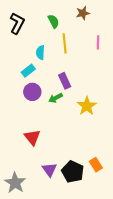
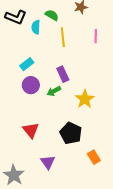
green semicircle: (54, 21) -> (52, 15), turned -32
black L-shape: (17, 23) -> (16, 17), turned 85
cyan semicircle: (40, 53) -> (36, 27), moved
black pentagon: (73, 172) -> (71, 133), moved

